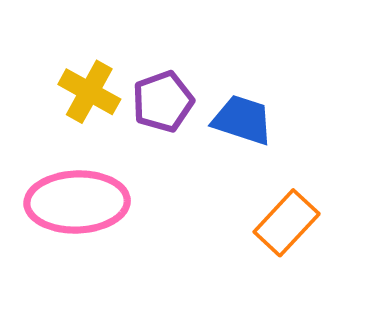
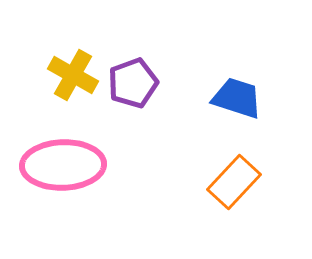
blue trapezoid: (242, 120) -> (237, 98), moved

